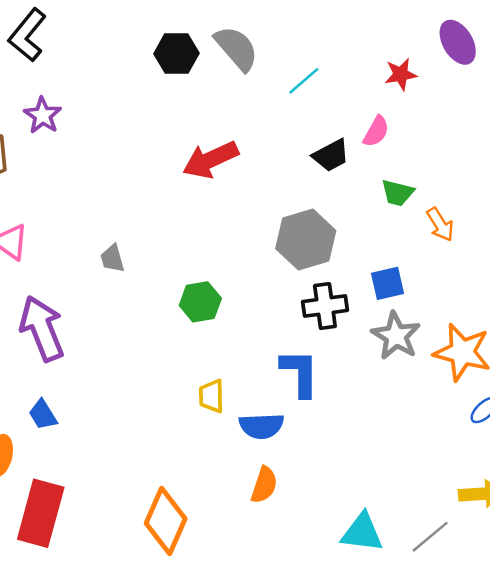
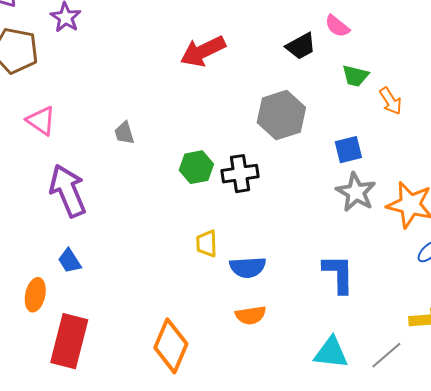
pink semicircle: (376, 131) -> (337, 26), turned 100
black cross: (325, 306) -> (240, 174), moved
blue L-shape: (300, 373) -> (339, 274), moved
orange semicircle: (264, 485) -> (251, 315), turned 64

